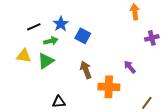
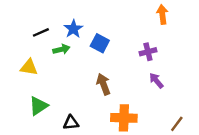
purple cross: (152, 38) -> (148, 52), moved
green triangle: (46, 61) -> (38, 106), moved
orange cross: (109, 87) -> (124, 118), moved

